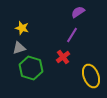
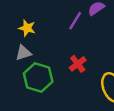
purple line: (72, 35) -> (75, 21), moved

